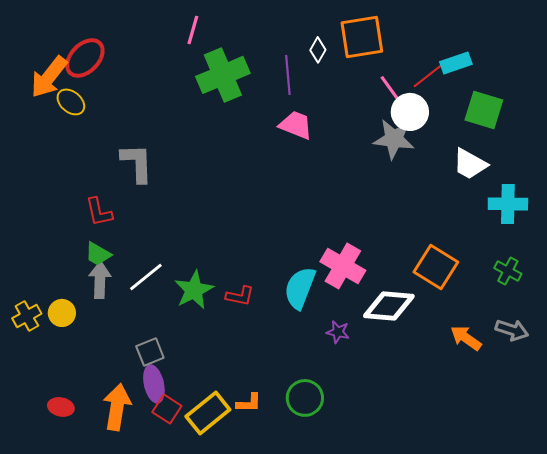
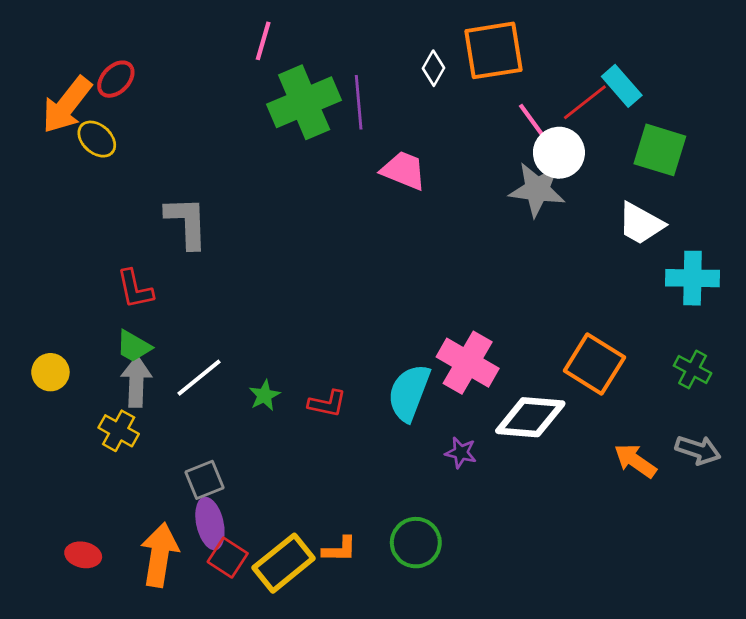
red ellipse: (85, 58) -> (116, 79), size x0.7
cyan rectangle: (456, 63) -> (622, 86), turned 68
purple line: (288, 75) -> (359, 102), moved
green star: (194, 290) -> (264, 395), size x0.6
yellow circle: (62, 313) -> (50, 372), moved
yellow cross: (27, 316) -> (119, 431), moved, turned -32

